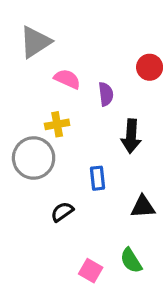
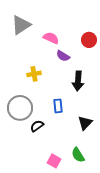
pink semicircle: (67, 79) -> (51, 38), moved
purple semicircle: (106, 94) -> (63, 56), turned 128
gray circle: (34, 158) -> (20, 108), moved
black triangle: (143, 207) -> (85, 123), turned -42

